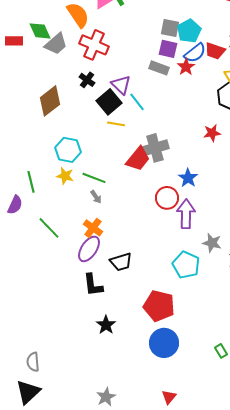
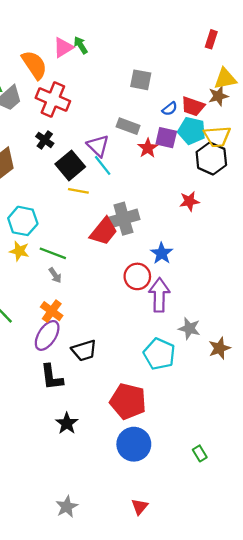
cyan pentagon: (189, 31) -> (192, 131), moved, turned -30
purple square: (168, 49) -> (166, 138), moved
blue semicircle: (195, 53) -> (170, 109), size x0.6
red star: (186, 67) -> (148, 148), moved
purple triangle: (121, 85) -> (98, 146), moved

